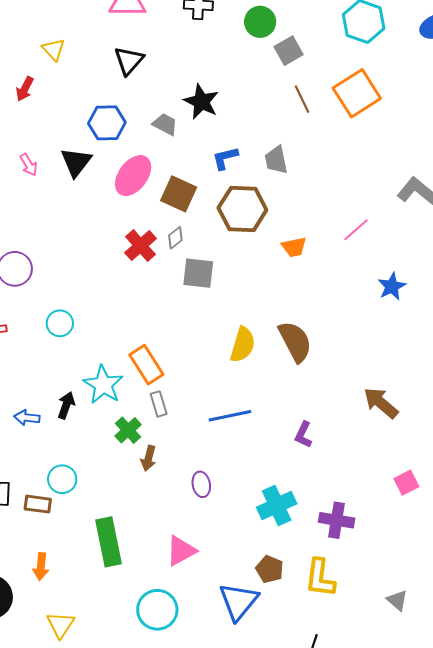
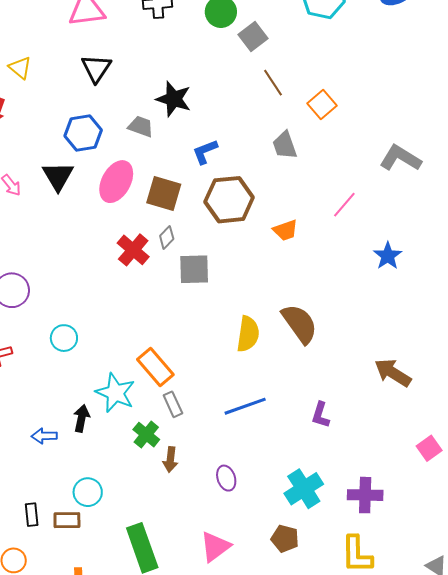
orange square: (357, 93) -> (322, 105), moved, size x0.6
gray trapezoid: (276, 160) -> (285, 145), moved
brown pentagon: (270, 569) -> (285, 539), moved

